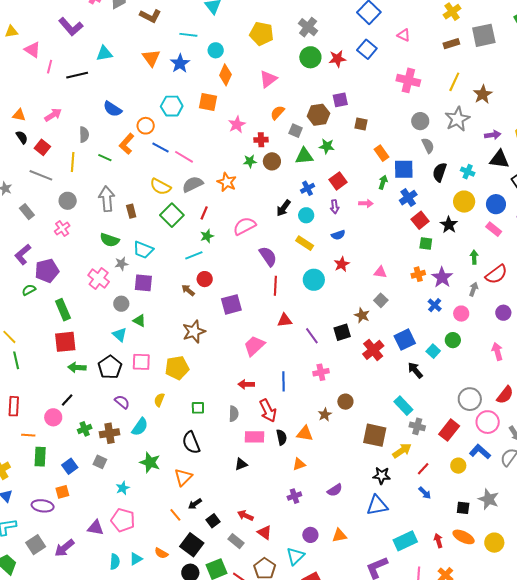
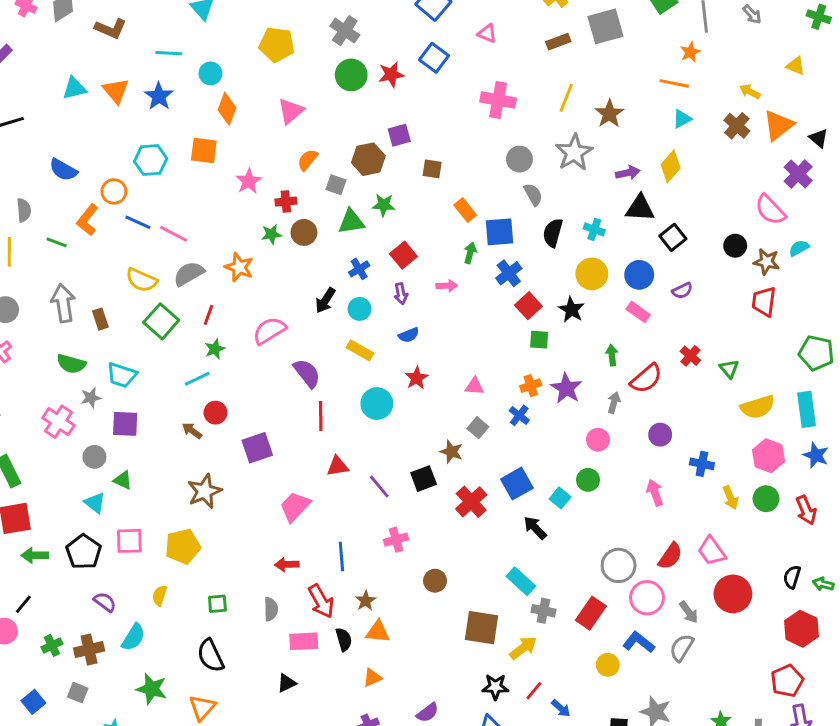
cyan triangle: (104, 53) -> (74, 88), moved
blue cross: (435, 305) -> (519, 415), moved
brown star: (325, 415) -> (366, 601), moved
red line: (423, 469) -> (534, 691), moved

